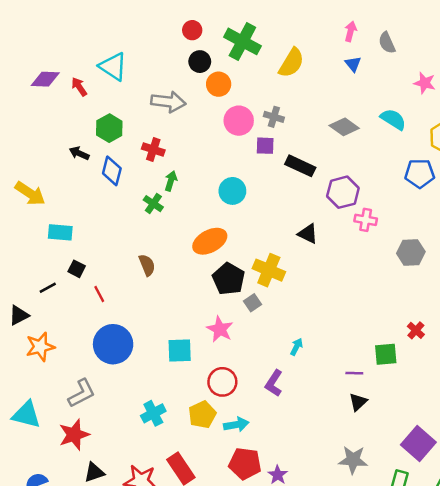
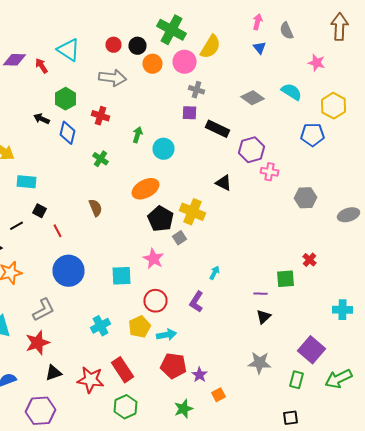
red circle: (192, 30) -> (114, 45), moved
pink circle: (239, 121) -> (184, 62), moved
green arrow: (171, 181) -> (138, 135), moved

